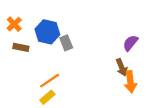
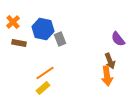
purple semicircle: (130, 43) -> (118, 39), turned -77
orange arrow: (130, 82) -> (107, 76), moved

